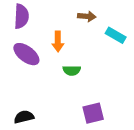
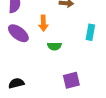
cyan rectangle: (116, 35) -> (90, 32), moved, turned 70

